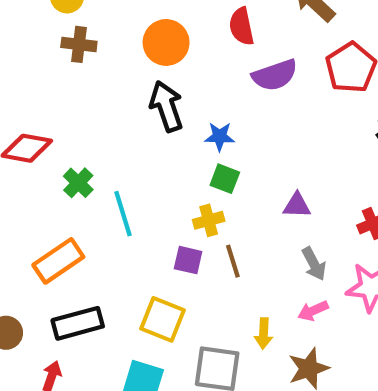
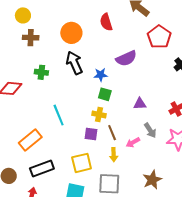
purple semicircle: (275, 75) -> (126, 58), moved
green cross: (78, 183) -> (41, 72), moved, turned -32
yellow cross: (209, 220) -> (99, 115), turned 32
pink arrow: (313, 311) -> (133, 142), moved
yellow square: (163, 319) -> (82, 163), turned -30
yellow arrow: (264, 333) -> (114, 155), moved

